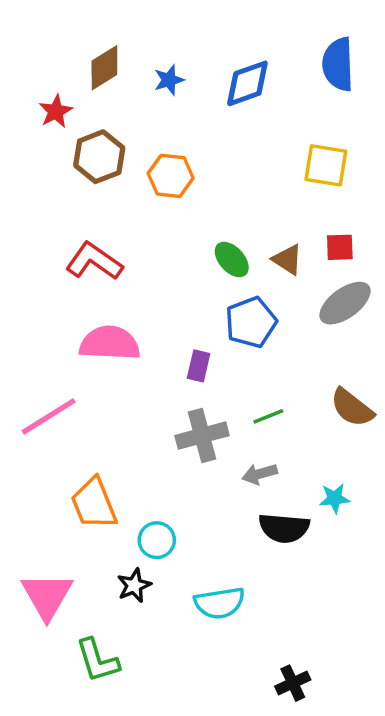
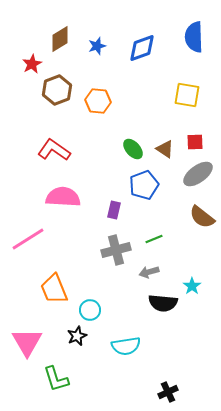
brown semicircle: (352, 408) -> (202, 217), moved
cyan star: (335, 498) -> (192, 286), turned -30

